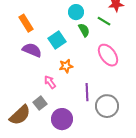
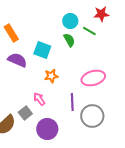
cyan circle: (76, 12) -> (70, 21), moved
cyan square: (57, 40) -> (42, 50), turned -36
pink ellipse: (108, 55) -> (93, 78), moved, turned -70
pink arrow: (50, 82) -> (39, 99), moved

